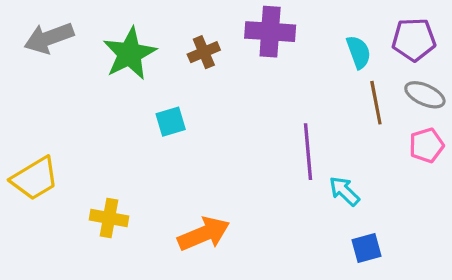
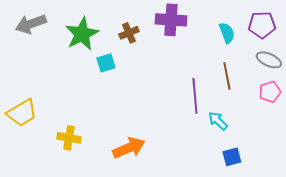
brown line: (376, 103) -> (227, 76), moved
cyan square: (171, 122) -> (106, 63), moved

